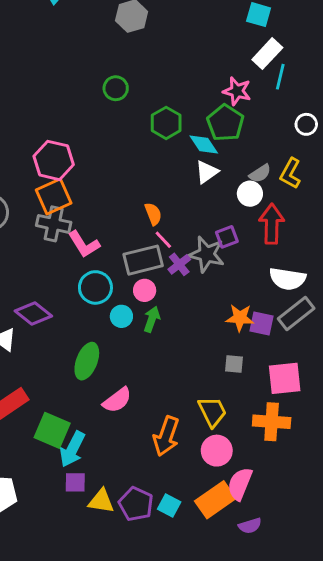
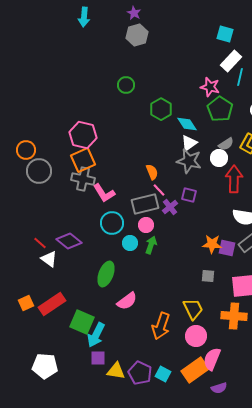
green pentagon: (225, 123) -> (220, 109), moved
purple square: (227, 237) -> (189, 195), moved, turned 35
gray star: (207, 254) -> (189, 161), moved

